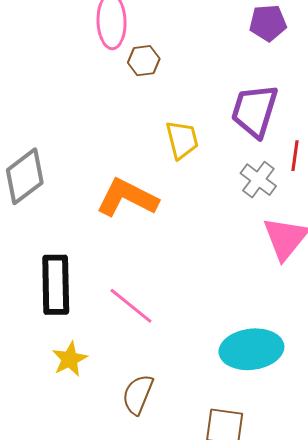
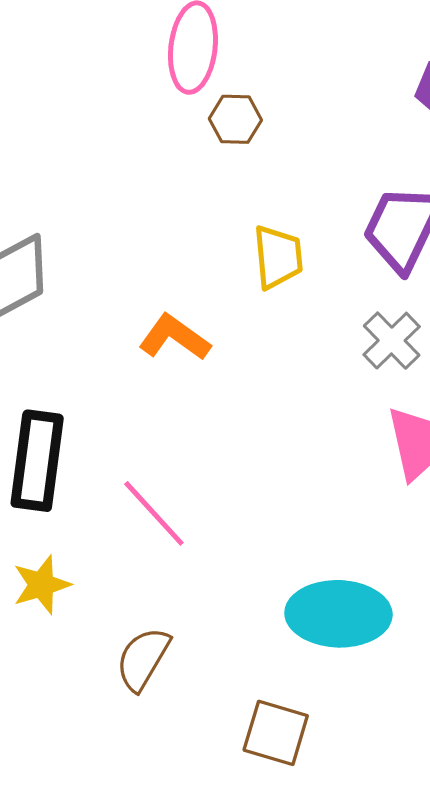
orange L-shape: (127, 198) -> (174, 337), size x0.7

